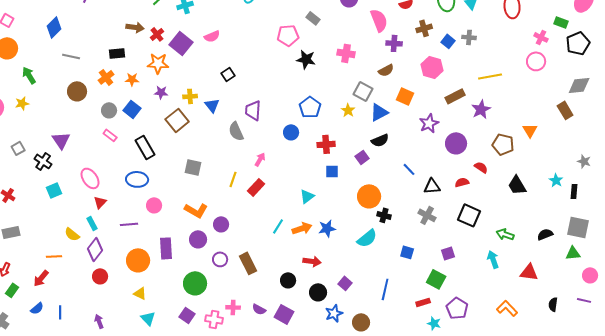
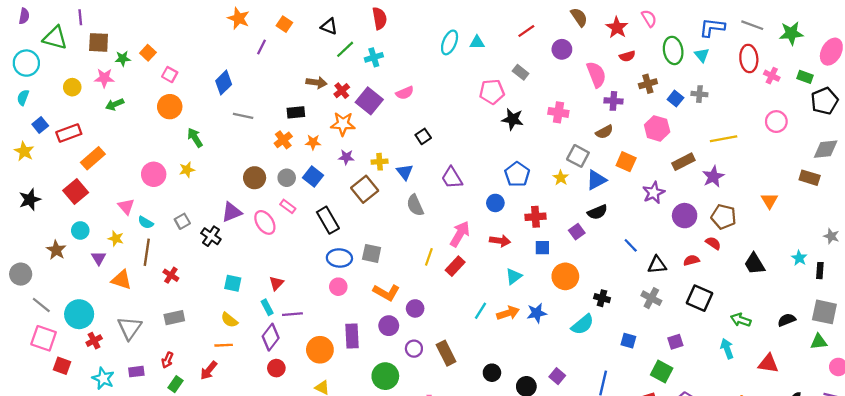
pink cross: (541, 37) -> (772, 76), moved
brown circle: (77, 91) -> (255, 178), moved
purple trapezoid: (253, 110) -> (452, 178), turned -35
brown rectangle: (565, 110) -> (810, 178), turned -42
gray semicircle: (236, 131) -> (415, 205), moved
purple triangle: (61, 140) -> (232, 212), turned 42
brown pentagon: (503, 144) -> (724, 217), moved
pink arrow: (260, 159) -> (460, 234), size x1.6
gray square: (193, 167) -> (372, 253), moved
pink ellipse: (90, 178) -> (265, 222), moved
blue ellipse: (137, 179) -> (339, 258), moved
cyan square: (54, 190) -> (233, 283), moved, turned 35
orange circle: (369, 196) -> (565, 276), moved
purple line: (129, 224) -> (292, 314), moved
yellow semicircle: (72, 234) -> (229, 320), moved
red arrow: (312, 261) -> (500, 241), moved

